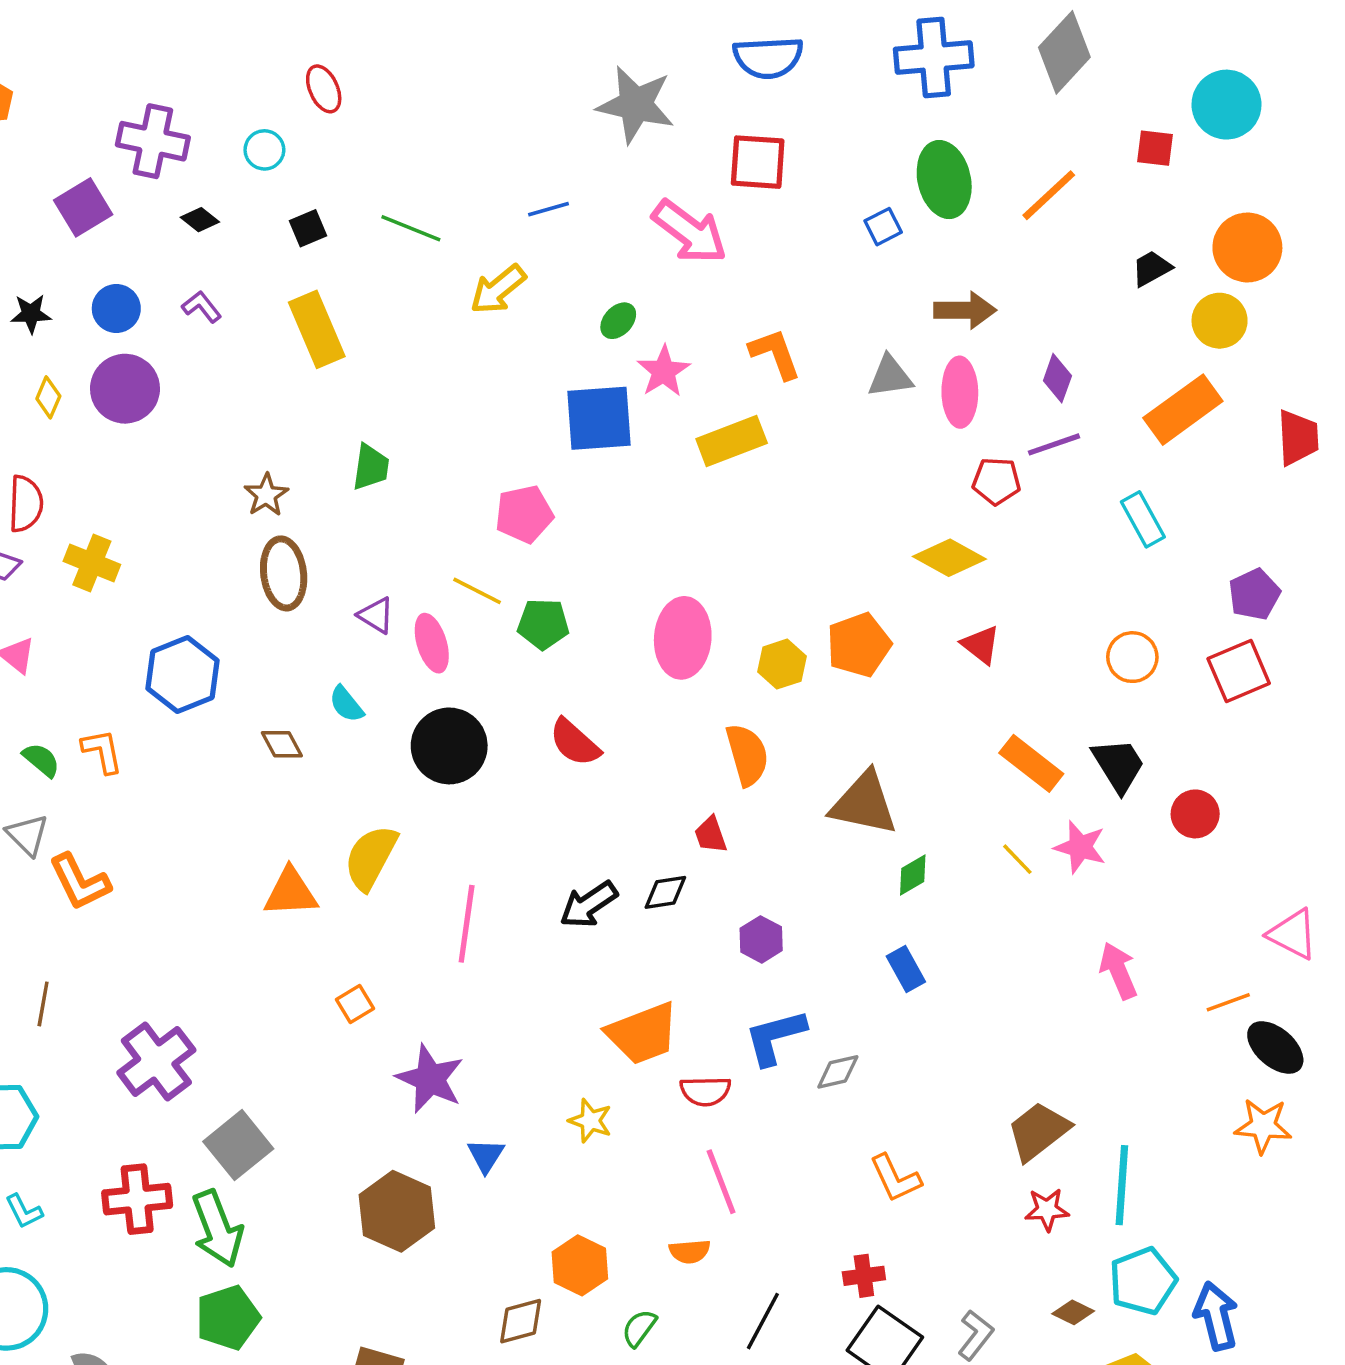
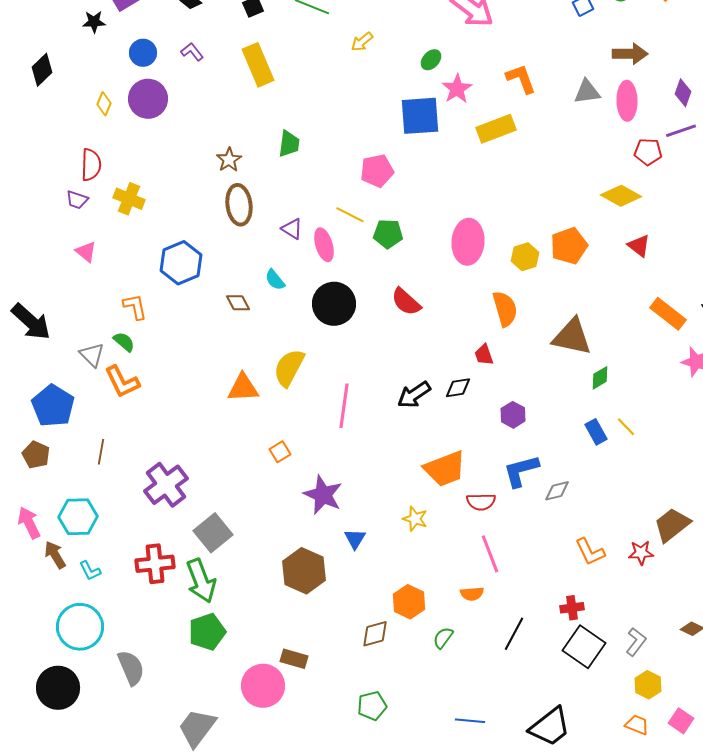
yellow arrow: (498, 289) -> (362, 42), size x0.7
black star: (31, 314) -> (94, 22), moved
green semicircle: (41, 760) -> (124, 342), moved
yellow line: (1017, 859) -> (626, 427), moved
red star: (1047, 1210) -> (641, 553), moved

